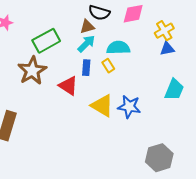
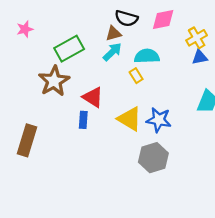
blue rectangle: (86, 68) -> (83, 120), moved
gray hexagon: (159, 158) -> (153, 158), moved

